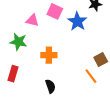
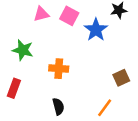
pink triangle: (32, 20) -> (41, 14), moved, turned -32
orange line: (91, 76) -> (105, 108), moved, turned 70

